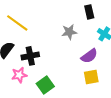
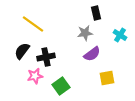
black rectangle: (89, 12) -> (96, 13), moved
purple semicircle: (89, 56) -> (92, 54), moved

